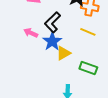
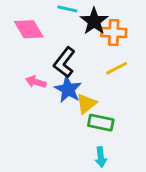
yellow line: (88, 32) -> (117, 68), turned -42
green rectangle: (88, 68) -> (101, 123), moved

